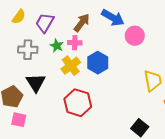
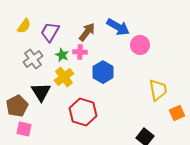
gray cross: (28, 50) -> (33, 59), turned -36
yellow cross: (71, 66) -> (64, 77), moved

